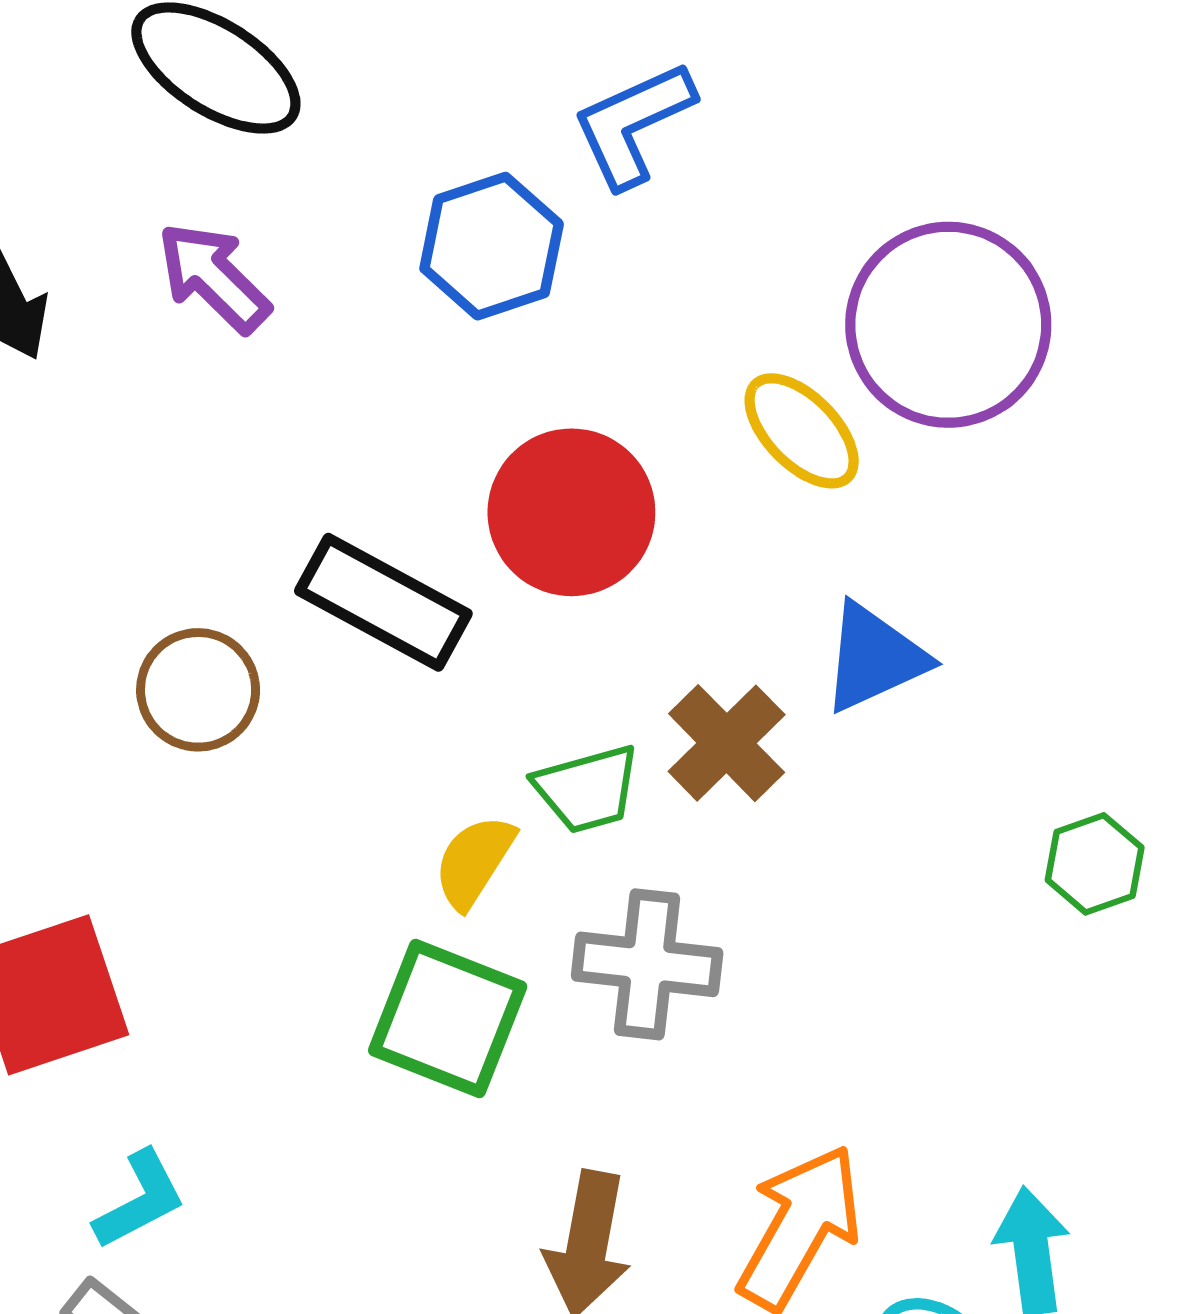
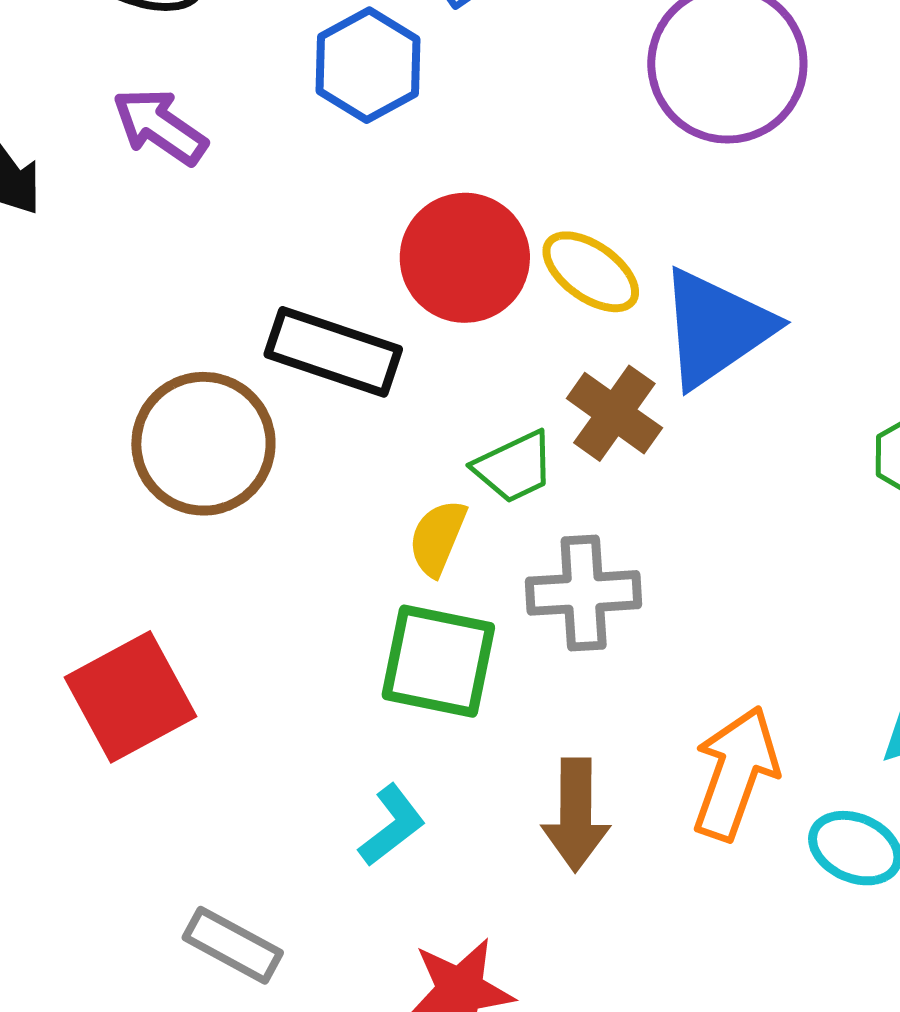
yellow ellipse: (802, 431) -> (591, 272), moved
blue triangle: (874, 658) -> (716, 328), size x1.4
brown circle: (198, 690) -> (203, 444), size x1.5
cyan L-shape: (140, 1200) -> (392, 825), moved

